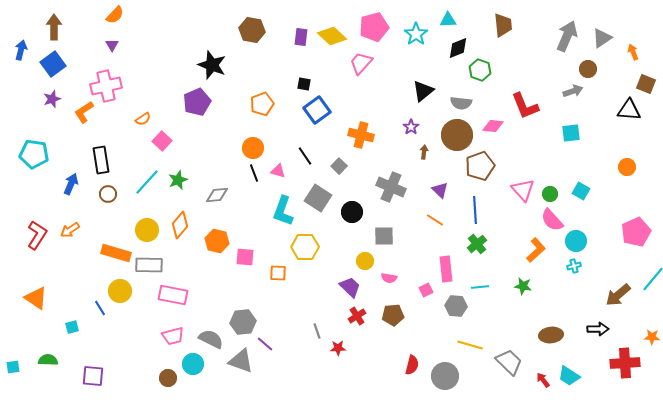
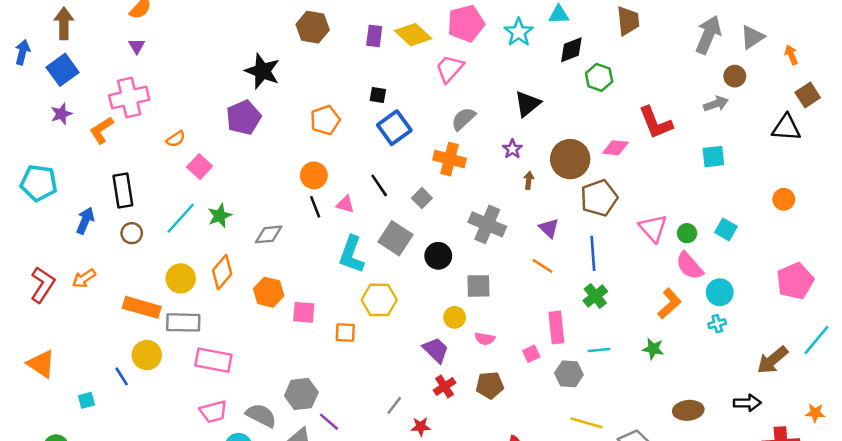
brown square: (646, 84) -> (808, 95), turned 36
gray semicircle: (461, 103) -> (463, 119), moved, turned 130
gray line: (317, 331) -> (394, 405), turned 56

